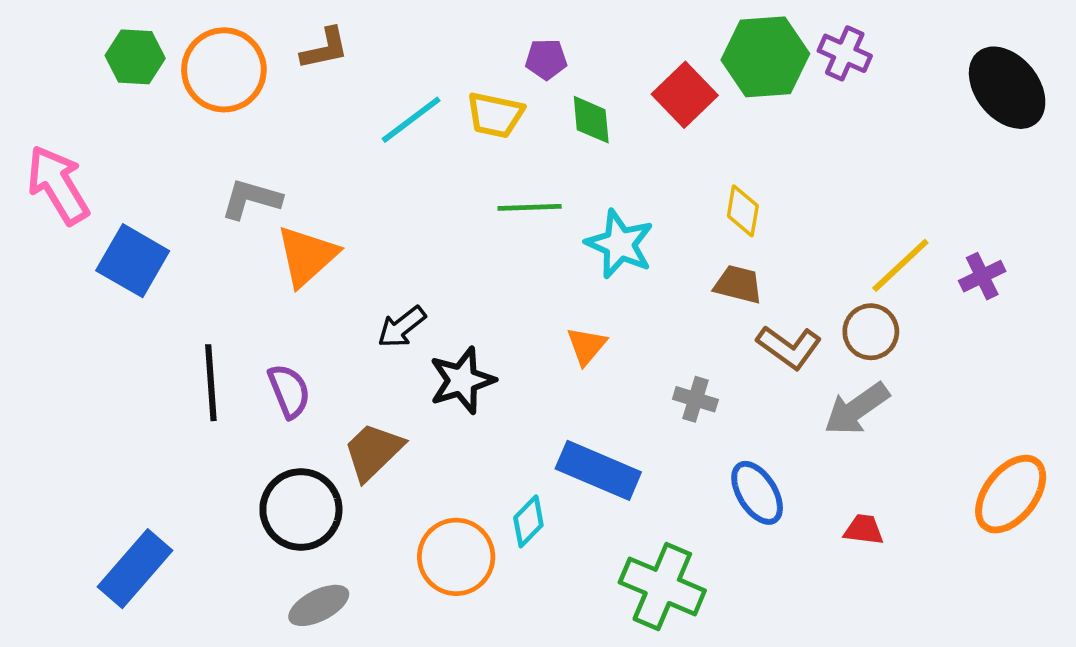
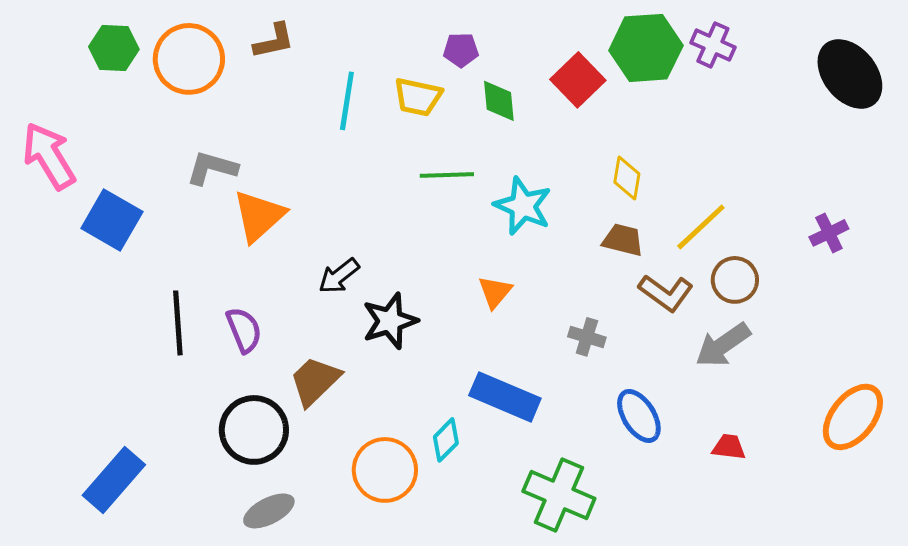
cyan line: (411, 120) -> (347, 101), turned -44
yellow line: (900, 265) -> (701, 227), moved

